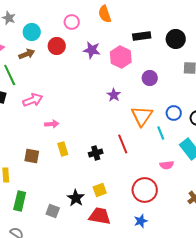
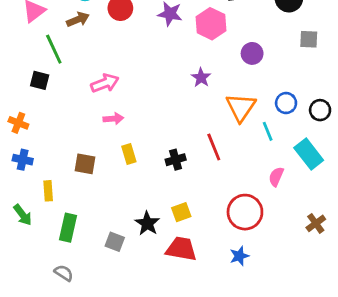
pink arrow: (33, 100) -> (105, 83), moved
pink semicircle: (167, 165) -> (276, 177), turned 120

